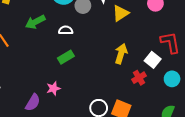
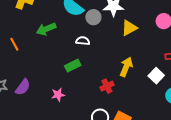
white semicircle: (66, 30) -> (83, 41), moved
red cross: (139, 78) -> (107, 86), moved
purple semicircle: (33, 102) -> (23, 87), moved

